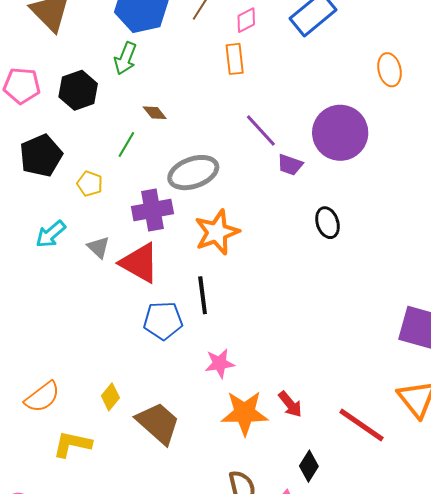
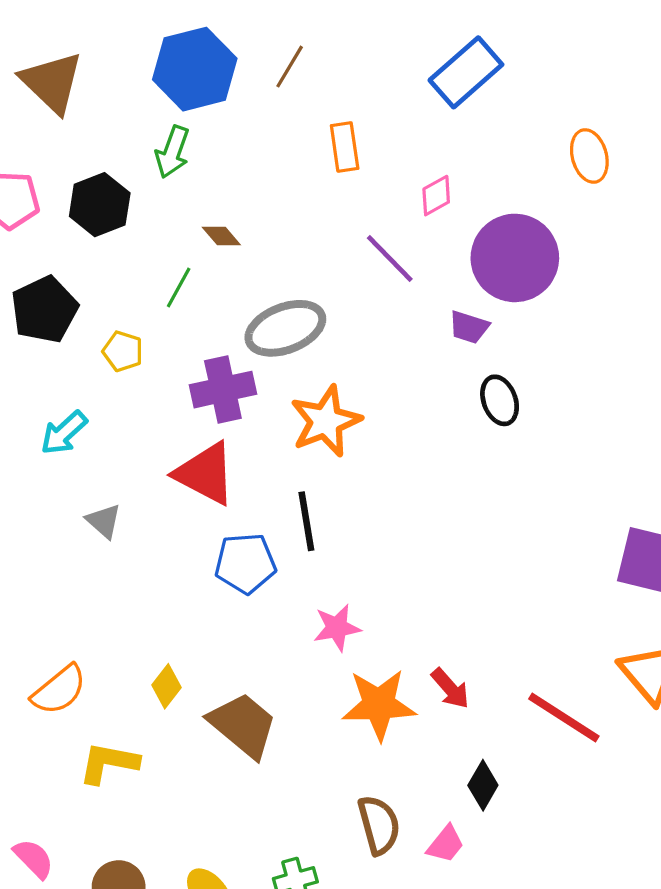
pink diamond: (246, 20) -> (436, 196), moved
purple trapezoid: (290, 165) -> (469, 327), moved
gray triangle: (99, 247) -> (104, 521), moved

